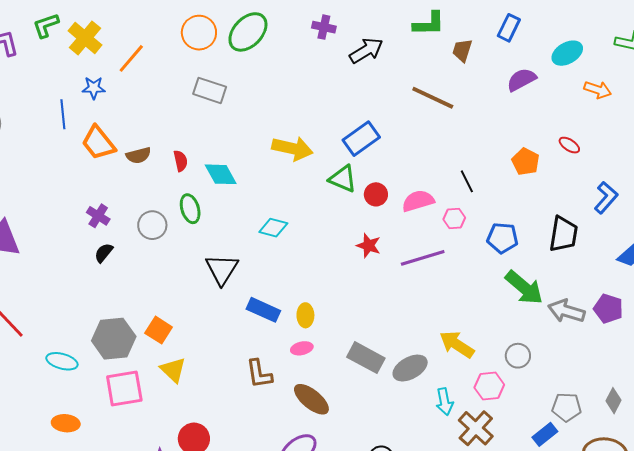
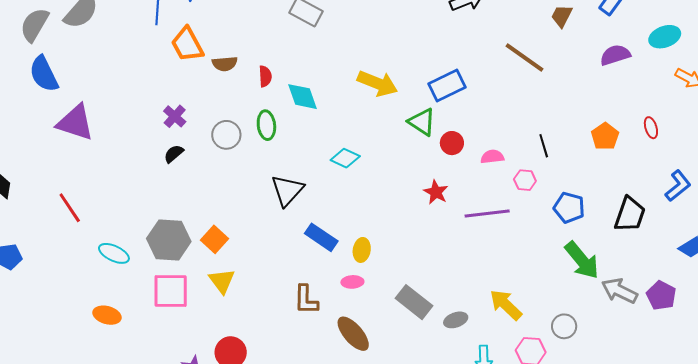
red ellipse: (569, 145) -> (651, 128), turned 30
pink semicircle: (418, 201) -> (492, 157), size x0.7
gray ellipse: (410, 368) -> (456, 320), size x0.7

